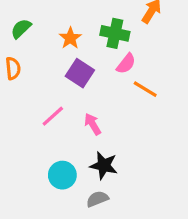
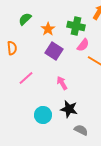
green semicircle: (21, 29) -> (25, 19), moved
pink line: (53, 116) -> (26, 78), moved
gray semicircle: (97, 199) -> (81, 130), moved, turned 48

